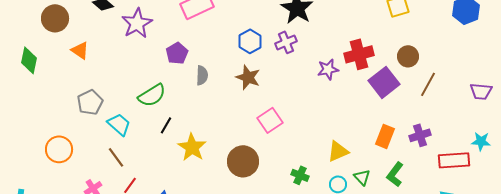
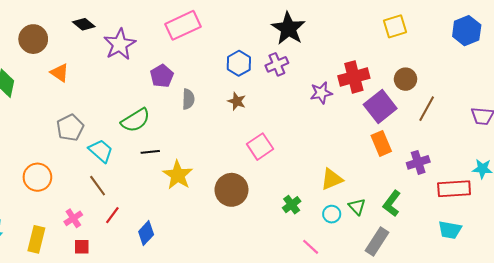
brown star: (248, 77) -> (237, 101), size x0.7
black line: (166, 125) -> (150, 152), turned 54
orange rectangle: (385, 136) -> (381, 143), moved, turned -45
green cross: (300, 175) -> (292, 205), turned 30

